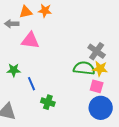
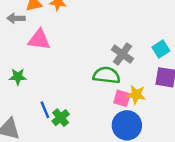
yellow star: (100, 69) -> (136, 95), moved
blue line: (31, 84) -> (45, 110), moved
green cross: (48, 102) -> (61, 118), turned 32

